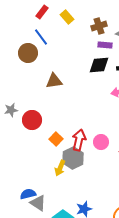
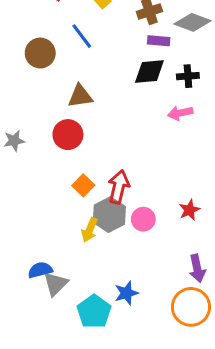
blue line: (41, 37) -> (82, 36), moved
red circle: (32, 120) -> (68, 135), moved
pink circle: (101, 142) -> (143, 219), moved
gray triangle: (38, 203) -> (56, 284), turned 42

